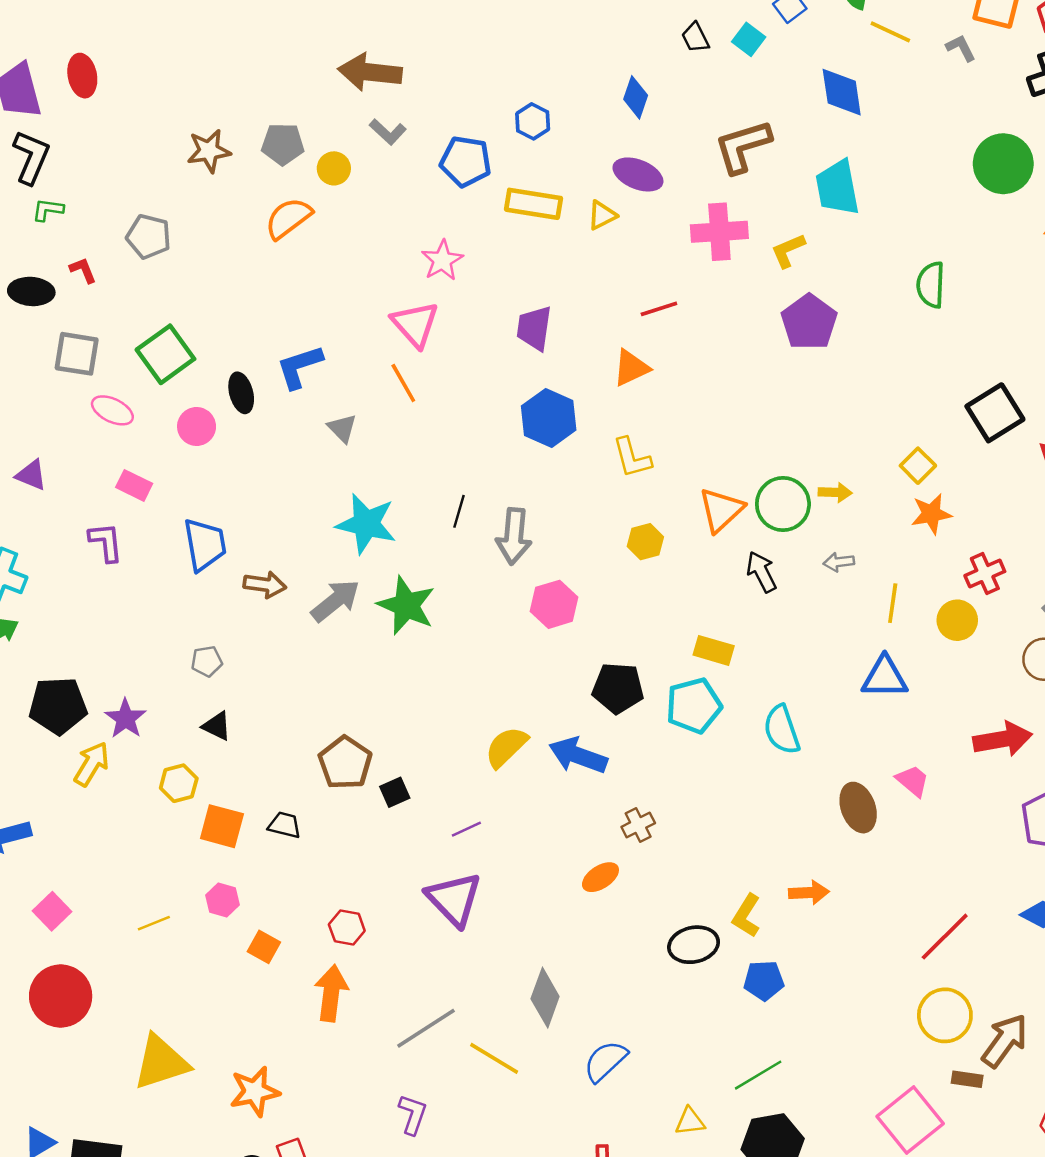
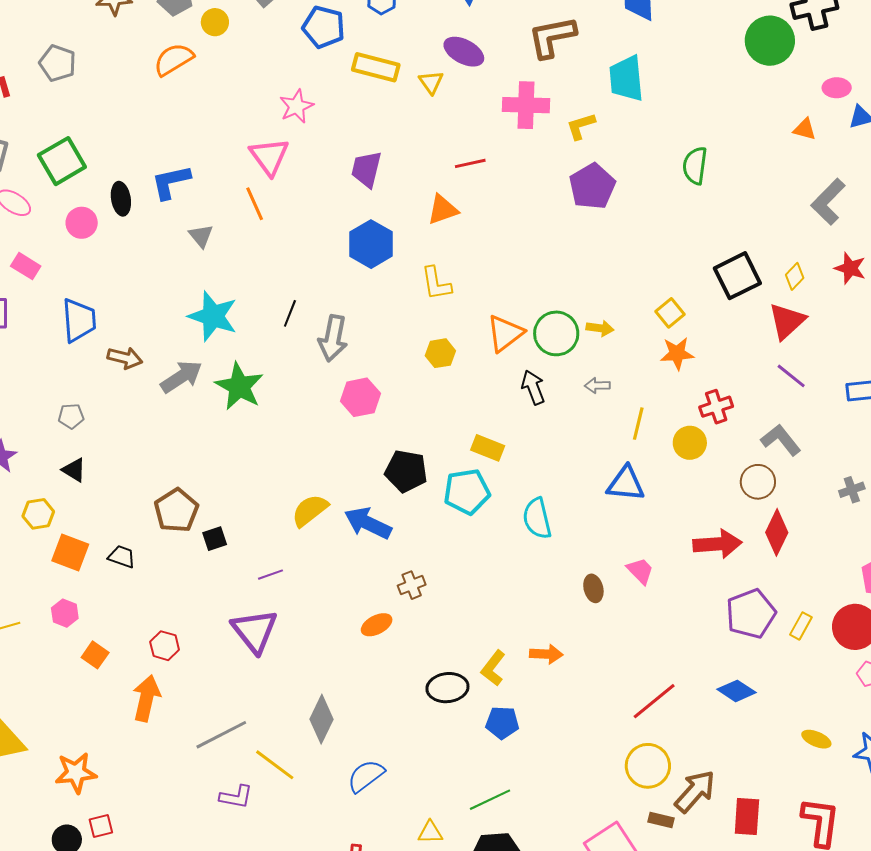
green circle: (1003, 164) -> (770, 41), moved
yellow triangle: (602, 215) -> (431, 82), turned -44
brown ellipse: (858, 808) -> (593, 588), size x0.7
purple L-shape: (413, 1114) -> (236, 797), moved, turned 76

